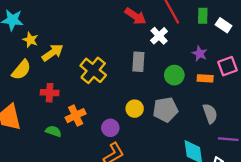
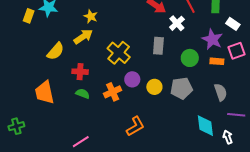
white rectangle: (224, 25) -> (233, 24), moved
yellow star: (30, 40) -> (91, 16), moved
purple star: (200, 54) -> (212, 39), size x1.5
orange cross: (76, 116) -> (113, 92), moved
purple circle: (110, 128) -> (132, 79), moved
green semicircle: (53, 131) -> (83, 94), moved

